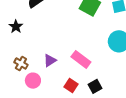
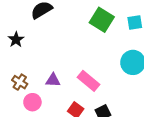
purple triangle: (50, 60) -> (53, 80), turned 32

